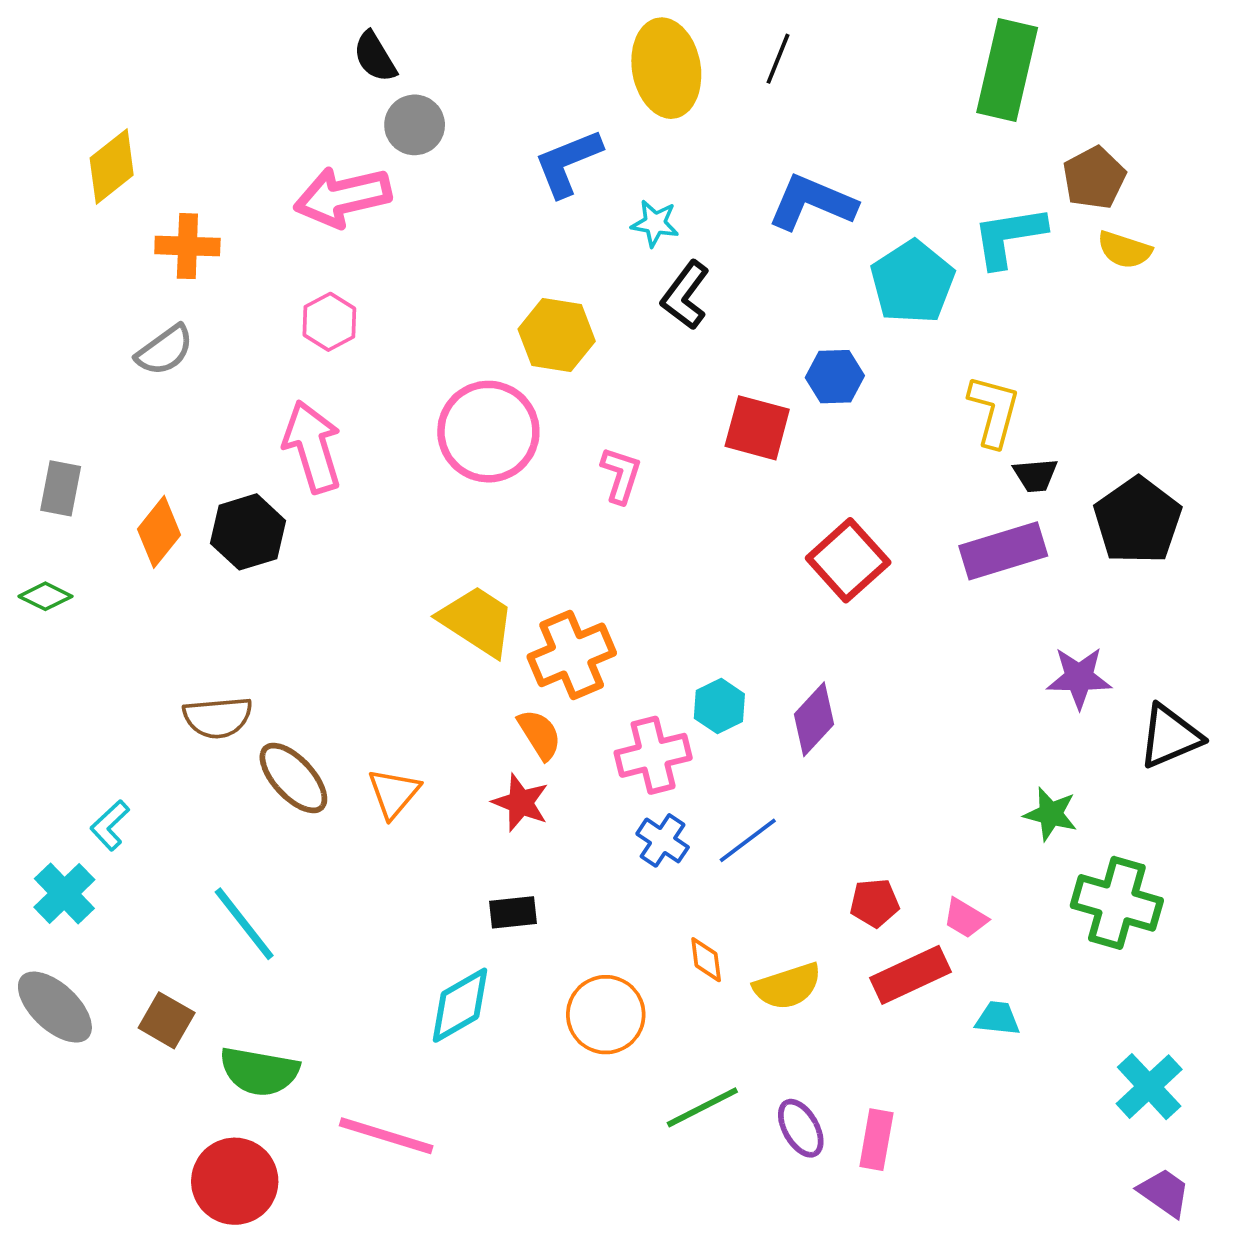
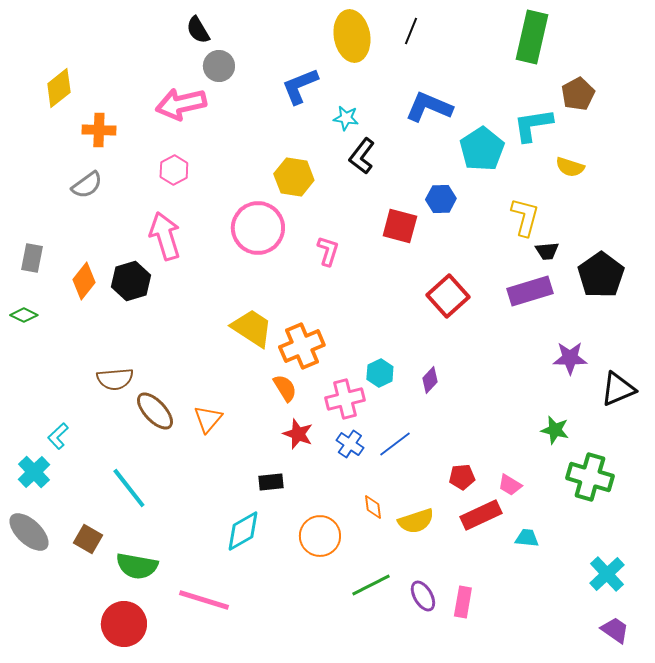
yellow semicircle: (1124, 250) -> (570, 167), moved
purple diamond: (814, 719) -> (430, 380), size x0.7
red star: (521, 803) -> (298, 434), moved

